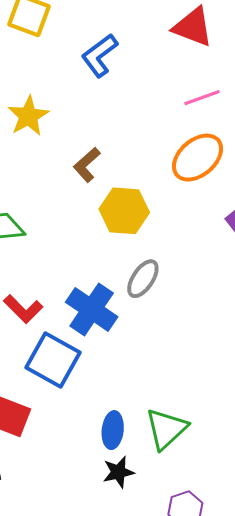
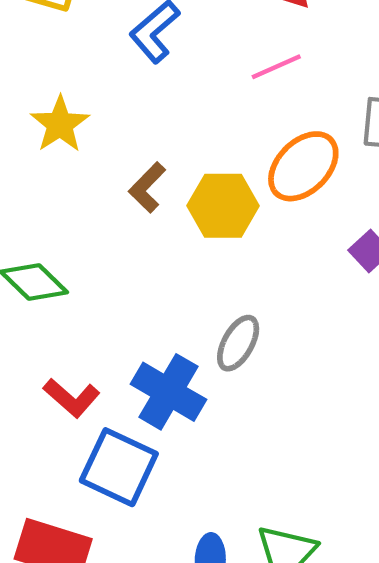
pink line: (202, 98) -> (276, 67), moved
yellow hexagon: (124, 211) -> (223, 206), moved

